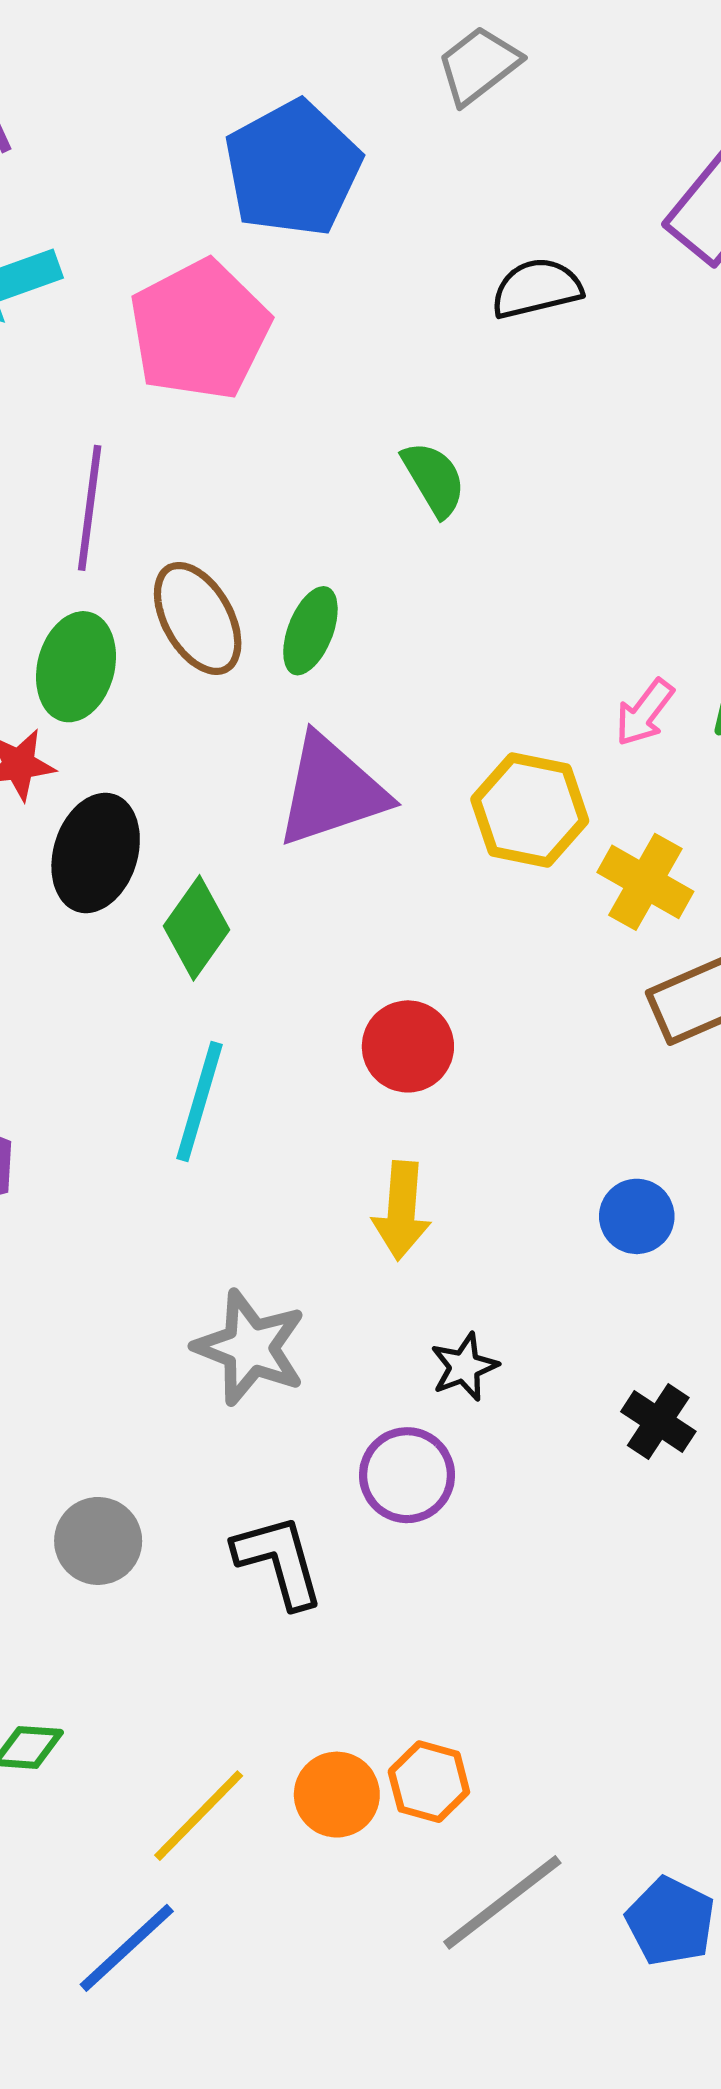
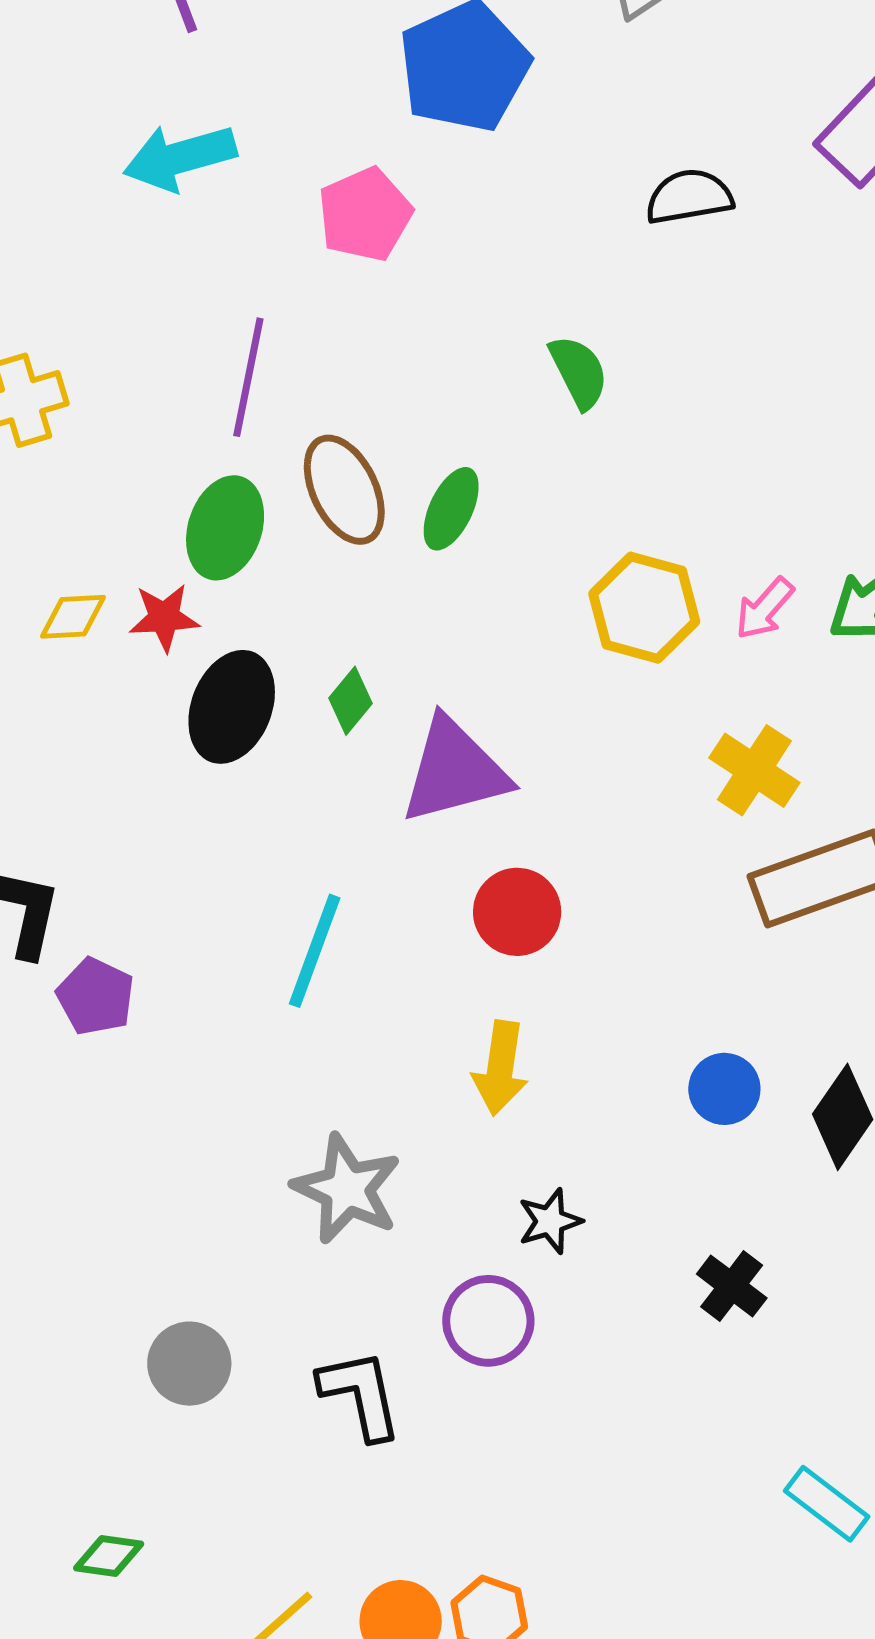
pink pentagon: (200, 330) -> (365, 214), size x0.7
purple triangle: (331, 791) -> (454, 771), moved
yellow hexagon: (530, 810) -> (644, 608), moved
green diamond: (197, 928) -> (350, 701), moved, size x0.7

